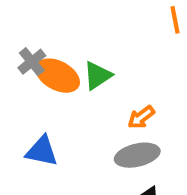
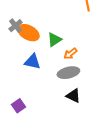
green triangle: (97, 76) -> (54, 40), moved
blue triangle: (42, 151) -> (32, 62), moved

